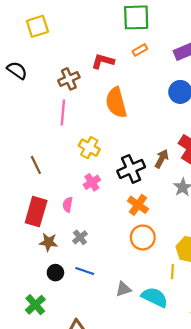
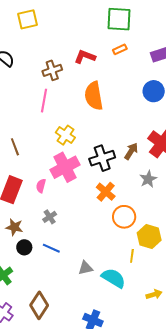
pink cross: (92, 182) -> (65, 167), size x1.8
orange circle: (143, 237) -> (124, 217), moved
brown star: (48, 242) -> (14, 227), moved

